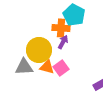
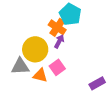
orange cross: (61, 28) -> (57, 27), turned 30
orange triangle: (47, 67) -> (40, 75), moved

